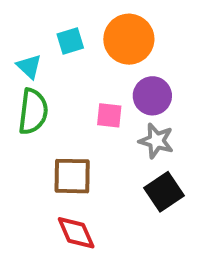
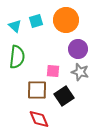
cyan triangle: (29, 66) -> (15, 26), moved
pink square: (109, 115) -> (53, 71), moved
black square: (164, 192) -> (64, 96), moved

